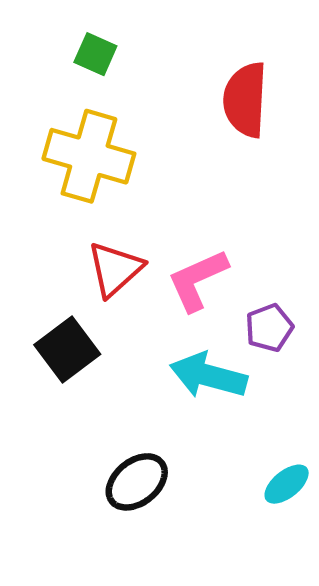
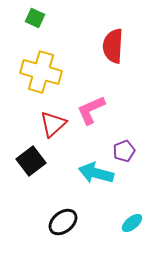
green square: (95, 54) -> (35, 18), moved
pink L-shape: (198, 280) -> (91, 110), moved

